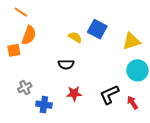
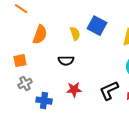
orange semicircle: (29, 35) -> (40, 35), moved
yellow semicircle: (75, 37) -> (75, 34), turned 40
orange square: (14, 50) -> (20, 61), moved

